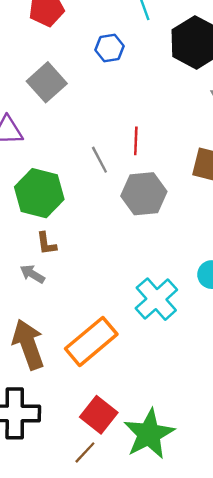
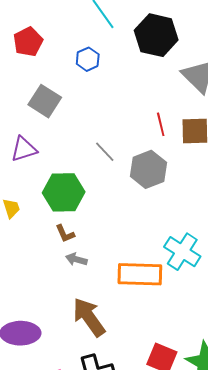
red line: (136, 141) -> (161, 124), moved
brown L-shape: (46, 244) -> (65, 234), moved
orange rectangle: (91, 341) -> (140, 274), moved, turned 57

